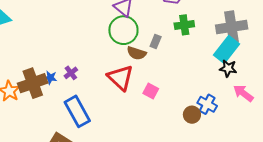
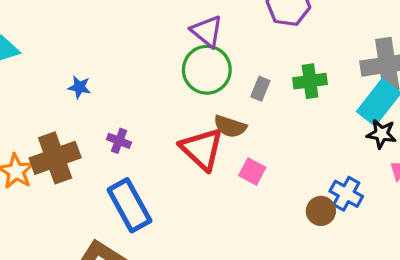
green cross: (184, 25) -> (310, 81), moved
brown semicircle: (136, 53) -> (230, 126), moved
purple cross: (71, 73) -> (119, 141), turned -32
blue star: (50, 78) -> (79, 87), moved

